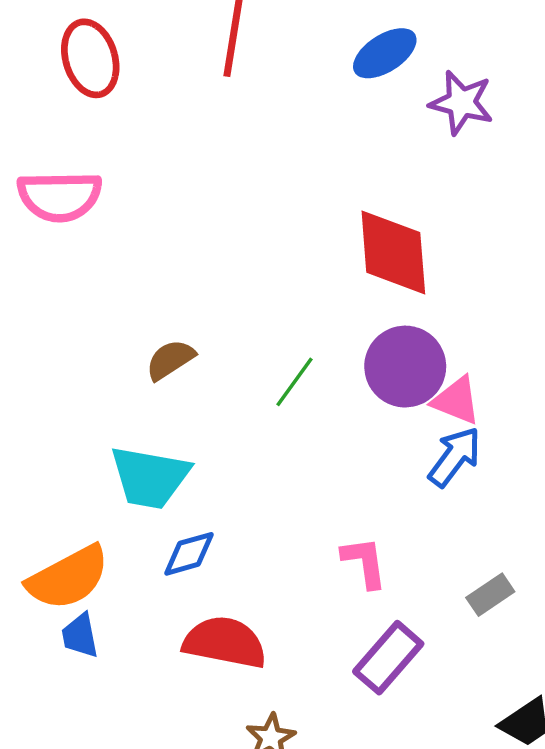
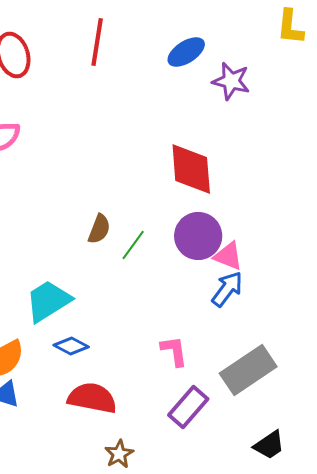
brown semicircle: (170, 360) -> (99, 229), moved, turned 144
cyan trapezoid: (150, 477) -> (48, 301), turned 138
blue diamond: (189, 554) -> (71, 346), turned 44
gray rectangle: (490, 595) -> (248, 370), size x2.0

